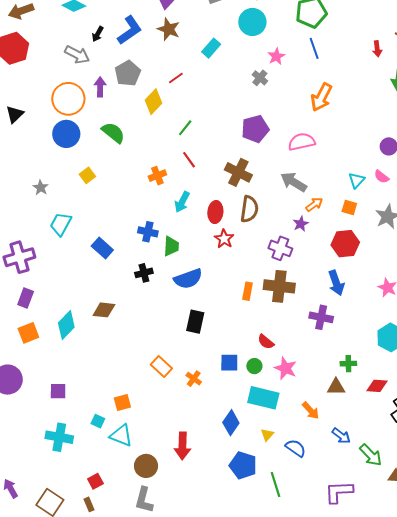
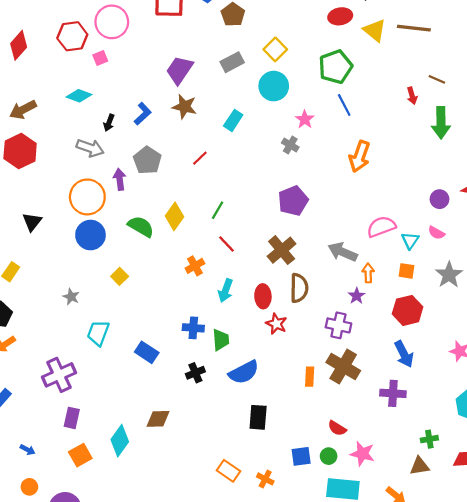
blue L-shape: (130, 30) -> (143, 114), size x0.7
yellow diamond: (153, 102) -> (174, 216), moved
pink semicircle: (302, 142) -> (381, 227), moved
brown cross: (238, 172) -> (282, 250), turned 32
orange arrow: (314, 204) -> (368, 273), turned -48
brown cross: (279, 286) -> (343, 367), turned 32

